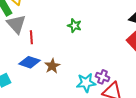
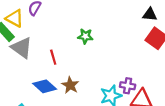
red line: (31, 37) -> (53, 57), moved
blue diamond: (29, 62) -> (45, 86), turned 35

